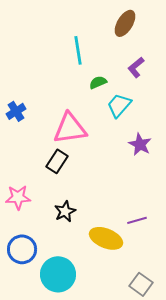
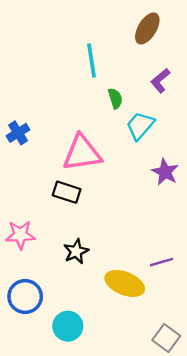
green semicircle: (98, 82) -> (115, 98), turned 96
black rectangle: (57, 161) -> (67, 192), turned 75
cyan circle: (58, 274) -> (68, 326), size x0.7

